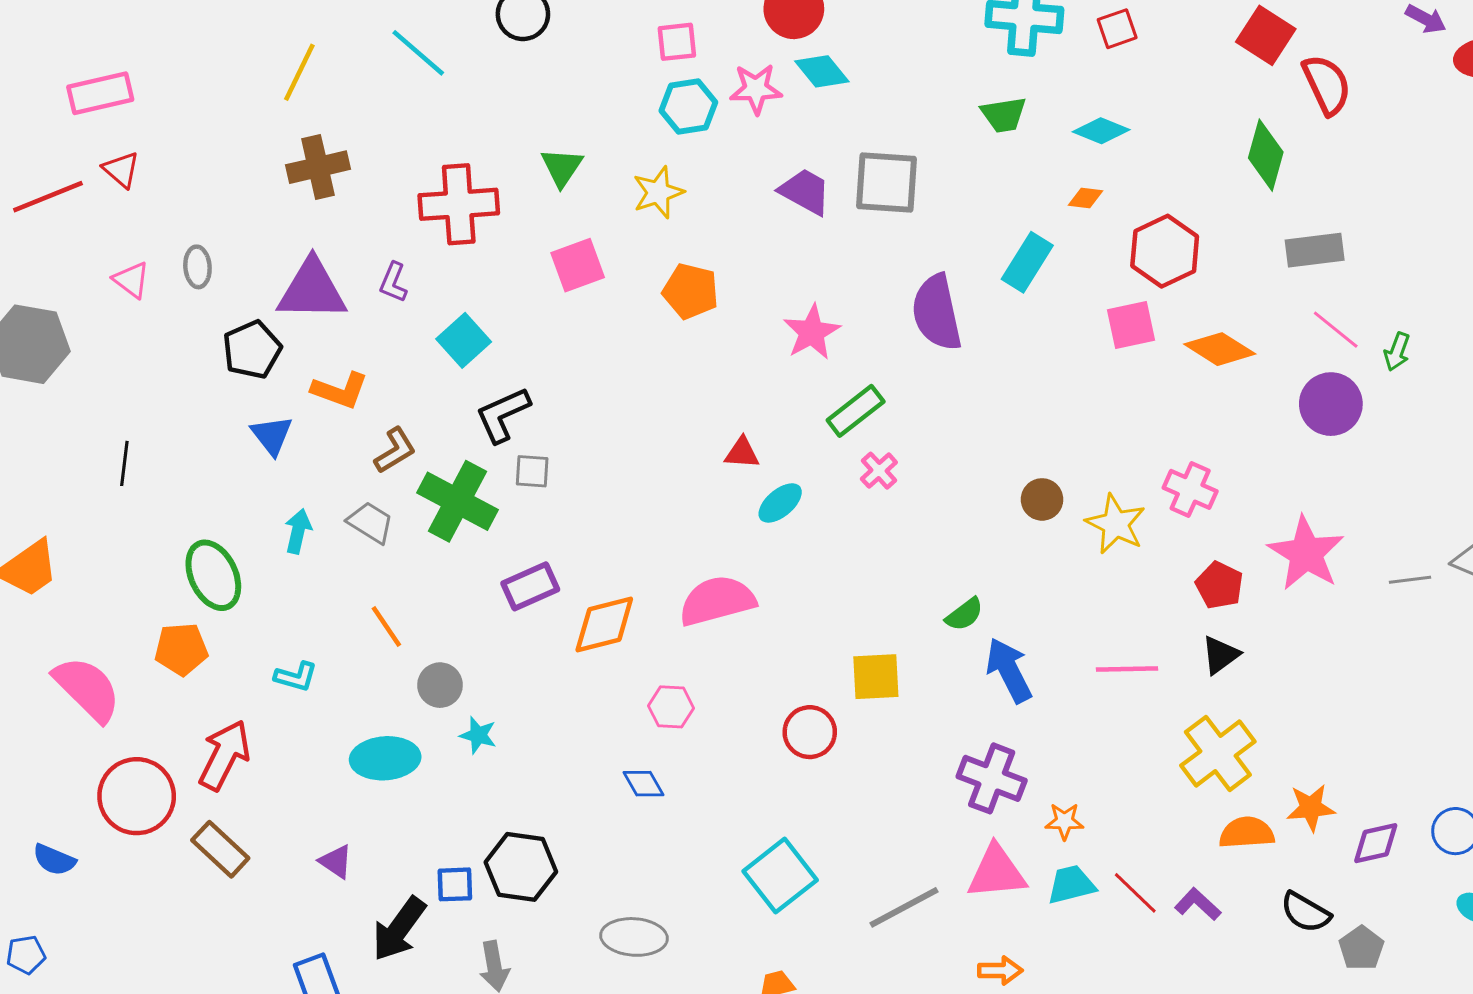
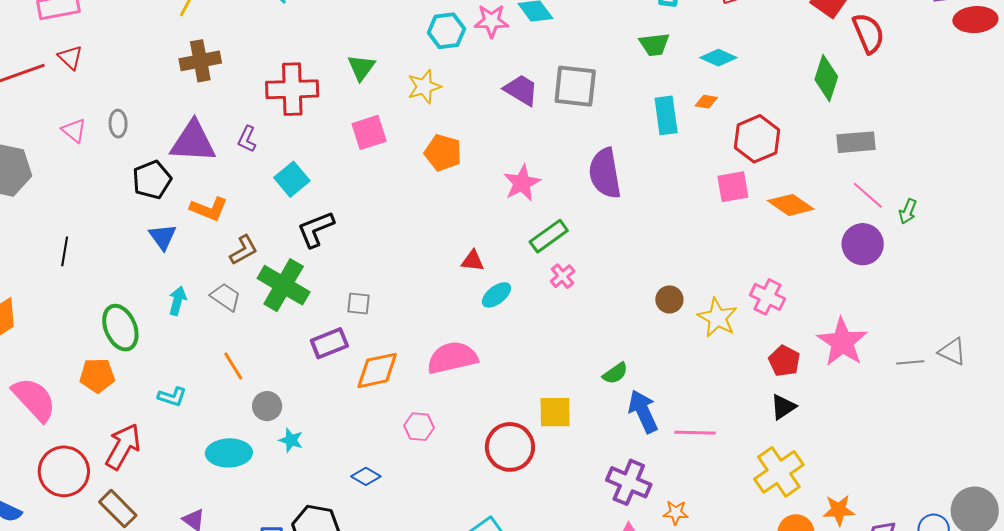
cyan rectangle: (1027, 262) -> (666, 115), moved, turned -42
gray square: (532, 471) -> (358, 303), moved
pink line: (1127, 669) -> (695, 433), moved
red circle: (810, 732) -> (510, 447), size x1.4
blue diamond: (644, 784) -> (366, 476), moved, turned -32

